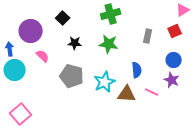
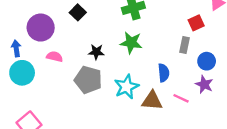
red square: (175, 31) -> (196, 23), moved
gray rectangle: (148, 36) -> (185, 45), moved
black star: (75, 43) -> (96, 52), moved
pink semicircle: (43, 56) -> (55, 57), turned -32

